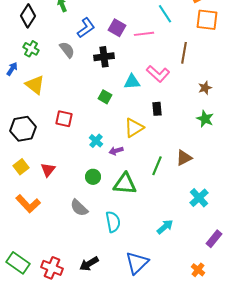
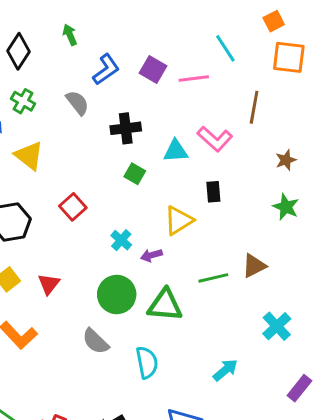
black cross: (104, 57) -> (126, 128), moved
red square: (64, 119) -> (73, 207), turned 36
green line: (157, 166) -> (213, 278), turned 54
green circle: (93, 177) -> (117, 294), size x1.6

